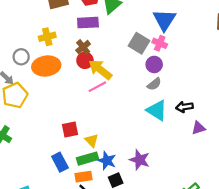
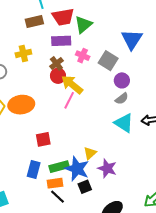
pink cross: (160, 43) -> (83, 56), moved
orange ellipse: (46, 66) -> (21, 105), moved
pink line: (97, 87) -> (69, 100), turned -36
yellow triangle: (92, 140) -> (90, 153), moved, turned 32
blue star: (107, 161) -> (77, 169), size x1.4
blue rectangle: (60, 162) -> (34, 170), turned 42

